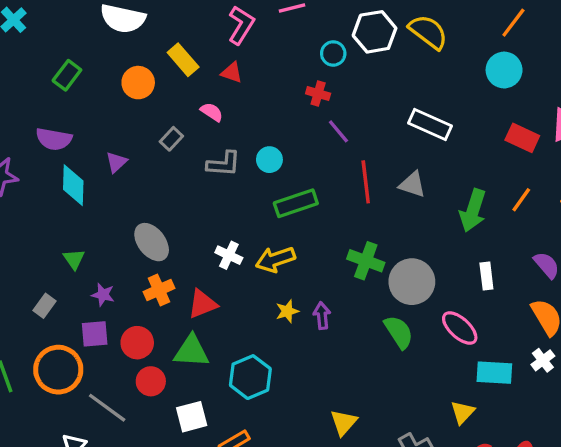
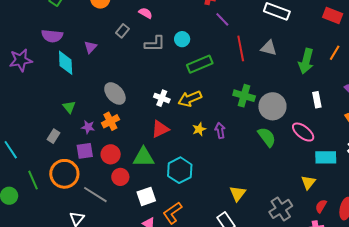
orange cross: (159, 290) -> (110, 121), moved
red triangle: (203, 304) -> (160, 129), moved

